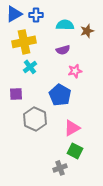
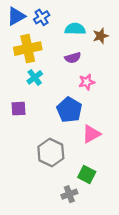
blue cross: (36, 15) -> (42, 17), turned -32
gray hexagon: (35, 119) -> (51, 153), moved
pink triangle: (72, 128) -> (91, 134), moved

